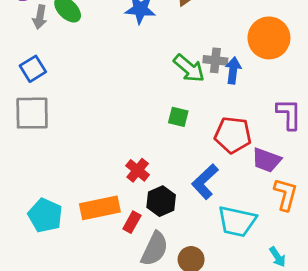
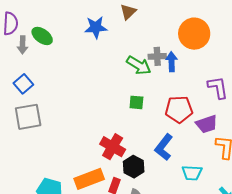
purple trapezoid: (266, 160) -> (207, 124), turned -30
red cross: (138, 170) -> (113, 147), size x1.4
cyan trapezoid: (237, 221) -> (192, 173), size x0.7

